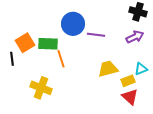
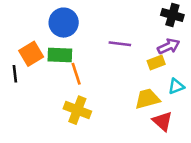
blue circle: (73, 24) -> (64, 23), moved
yellow trapezoid: (108, 69) -> (147, 99), moved
yellow rectangle: (128, 81) -> (156, 63), moved
yellow cross: (41, 88) -> (77, 110), moved

